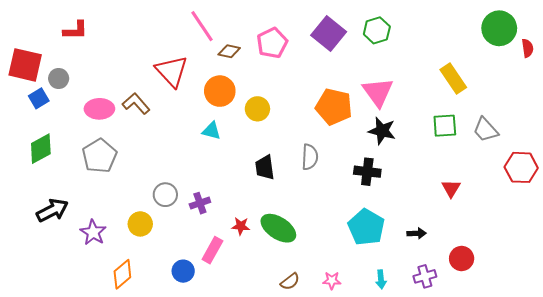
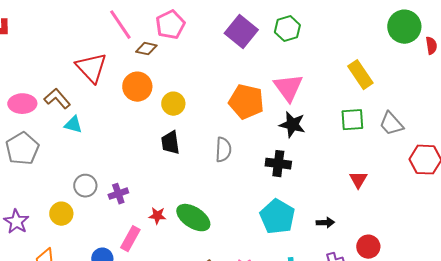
pink pentagon: (272, 43) -> (170, 25), moved
cyan triangle: (211, 131) -> (73, 125), moved
black trapezoid: (265, 167) -> (170, 143), moved

